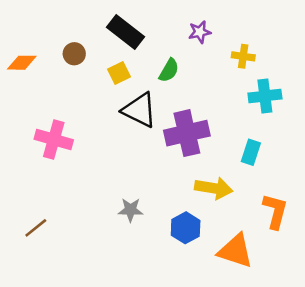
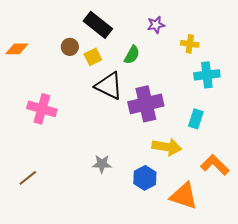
brown circle: (74, 54) -> (70, 47), moved
orange L-shape: (275, 211) -> (215, 165), turned -60

